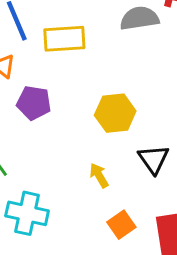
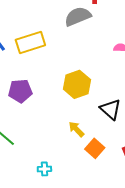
cyan cross: (27, 213) -> (44, 169), moved, size x0.5
orange square: (121, 225) -> (95, 148), moved

